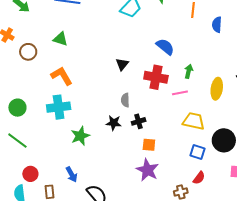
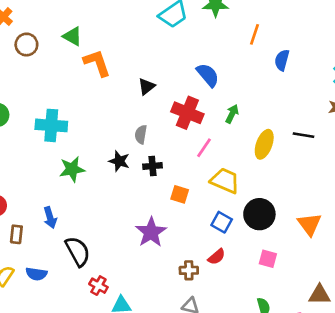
orange L-shape: (62, 76) -> (97, 63), moved
pink line: (180, 93) -> (204, 148), moved, turned -56
orange square: (149, 145) -> (180, 194), moved

